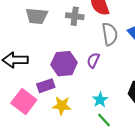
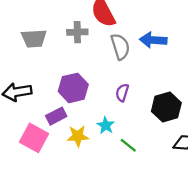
purple semicircle: (93, 60) -> (122, 93), moved
cyan star: (100, 100) -> (106, 125), moved

